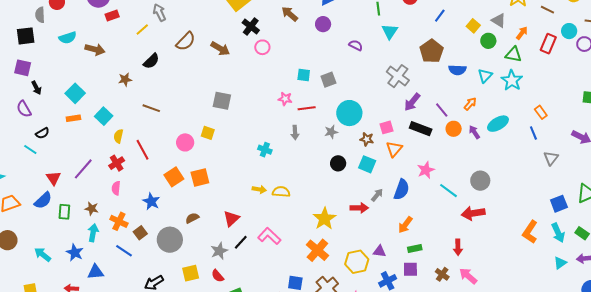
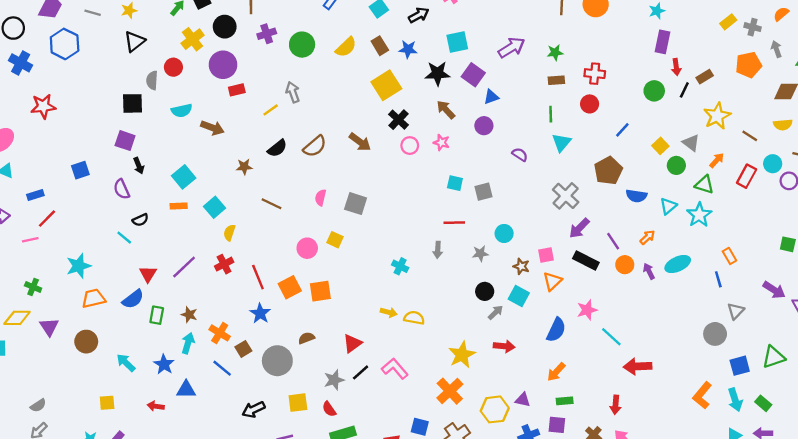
brown semicircle: (186, 41) -> (315, 146), moved
pink star: (285, 99) -> (441, 142), moved
cyan circle: (349, 113) -> (504, 233), size x0.6
red line: (143, 150) -> (258, 277), moved
gray circle: (480, 181) -> (715, 334), moved
pink semicircle: (116, 188) -> (321, 198), moved
gray arrow: (377, 195) -> (496, 312), moved

